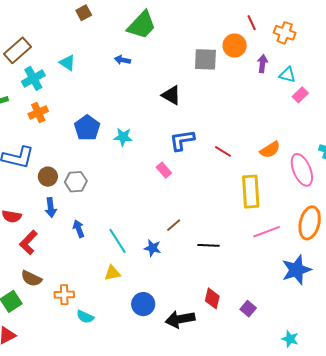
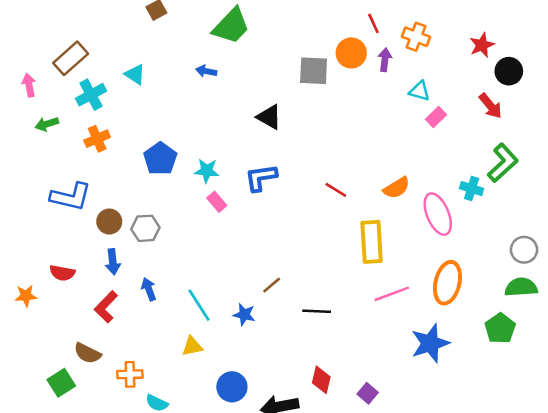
purple arrow: (262, 64) -> (385, 60), moved
blue L-shape: (182, 140) -> (261, 178), moved
pink rectangle: (164, 170) -> (217, 202), moved
red L-shape: (29, 242) -> (106, 307), moved

